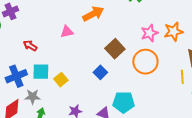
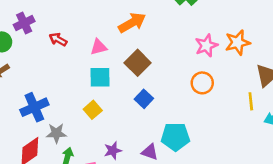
red arrow: (30, 46) -> (58, 39), moved
brown square: (115, 49) -> (138, 63), moved
orange circle: (145, 62) -> (202, 83), size x0.7
cyan square: (41, 72) -> (100, 77), moved

